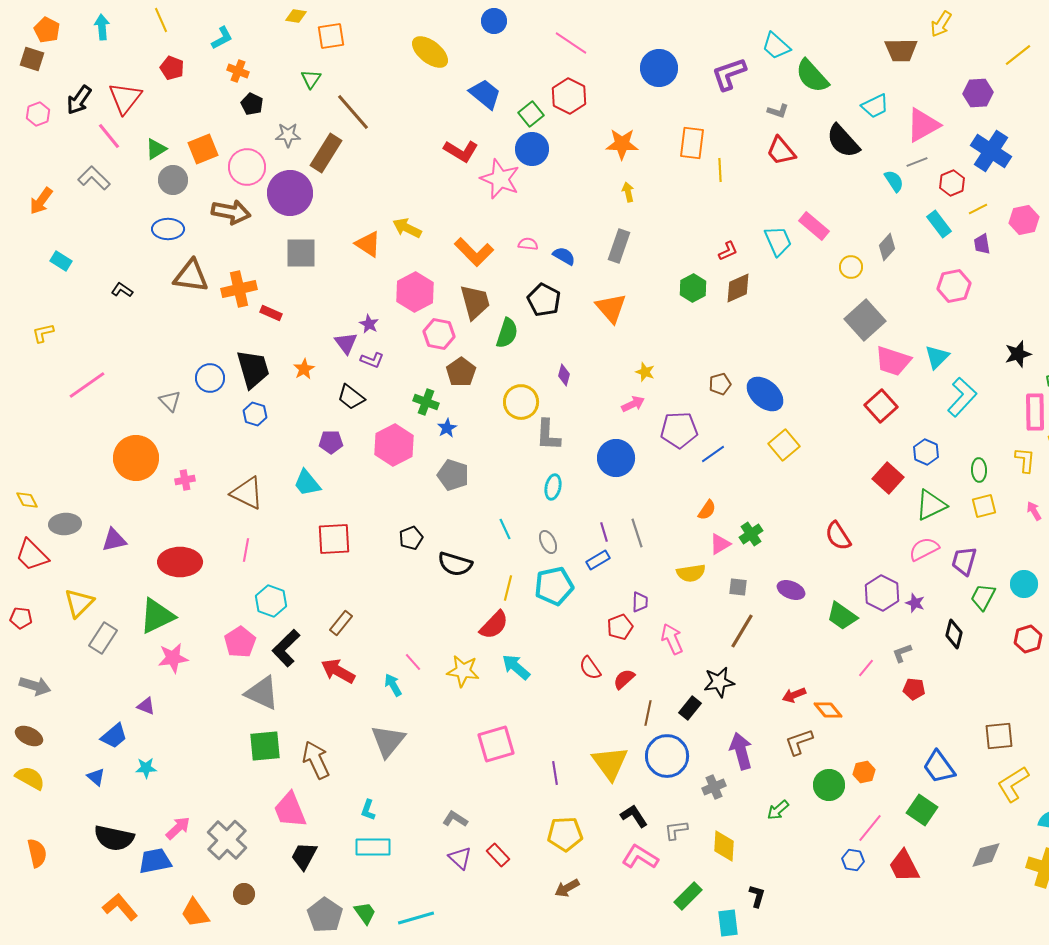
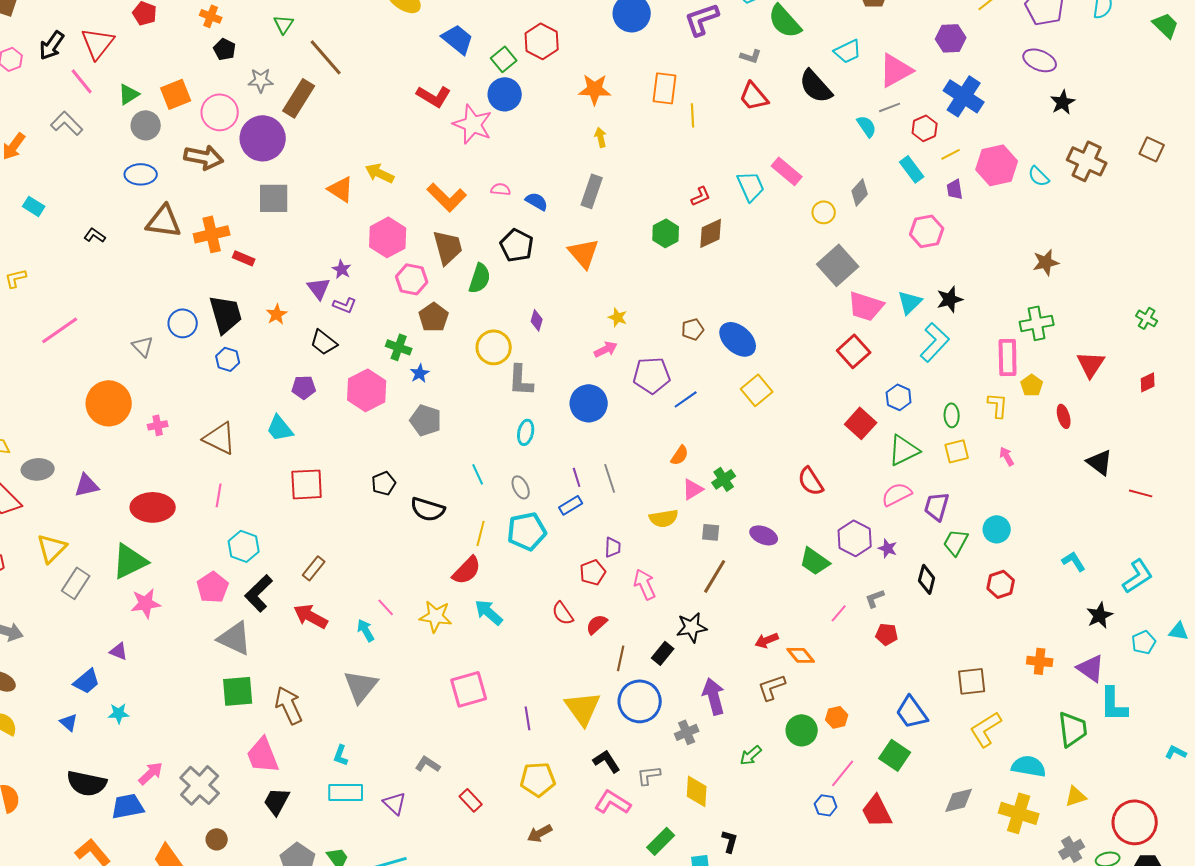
pink hexagon: (1024, 220) -> (997, 165), size x1.4
black star: (1018, 354) -> (950, 299), moved
purple triangle: (460, 858) -> (395, 803), moved

